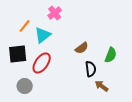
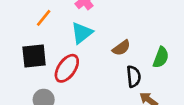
cyan triangle: (43, 35) -> (82, 33), moved

